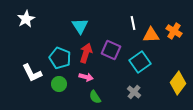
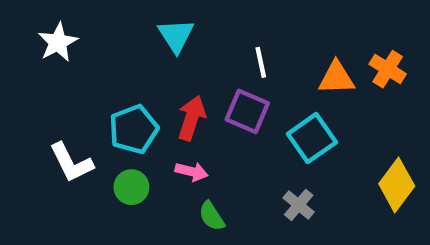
white line: (133, 23) -> (261, 62), moved
cyan triangle: (80, 26) -> (176, 36), moved
cyan pentagon: (60, 58) -> (134, 129), turned 30

